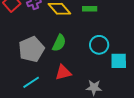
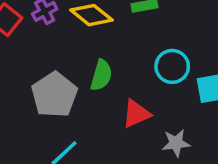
red triangle: (63, 72) -> (136, 114), moved

